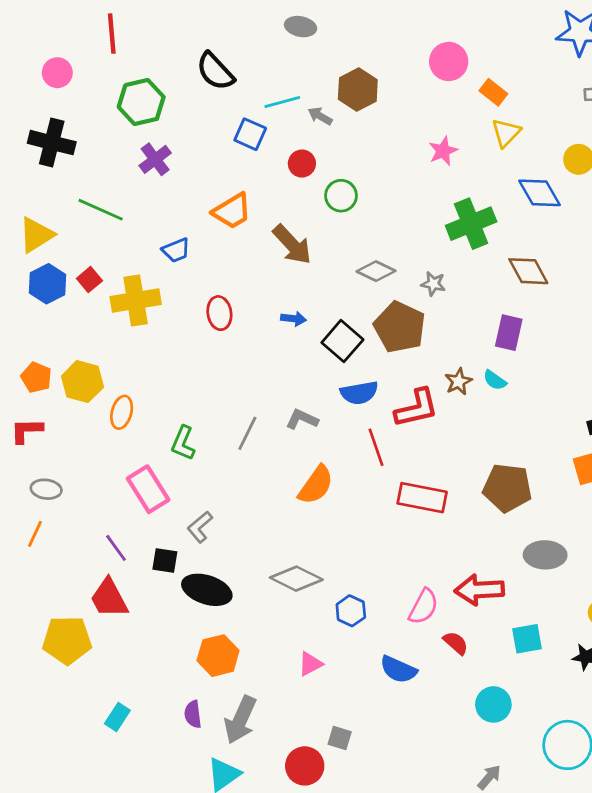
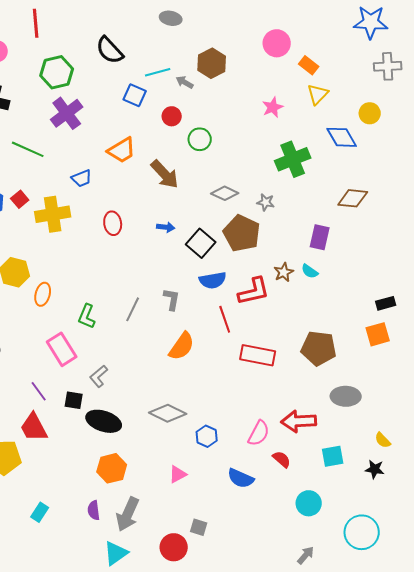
purple cross: (155, 159) -> (67, 113), size x1.4
brown diamond: (528, 271) -> (353, 198), moved, turned -56
gray L-shape: (302, 419) -> (172, 299), turned 75

